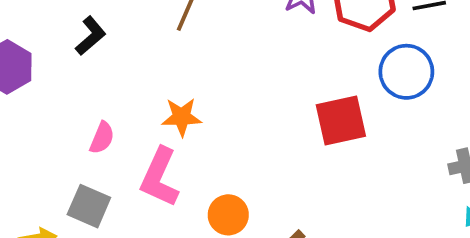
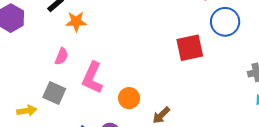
orange star: (182, 117) -> (76, 22), moved

